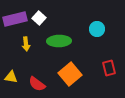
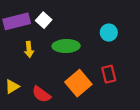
red rectangle: (109, 68) -> (109, 74), moved
yellow triangle: (11, 77) -> (12, 86), turned -40

